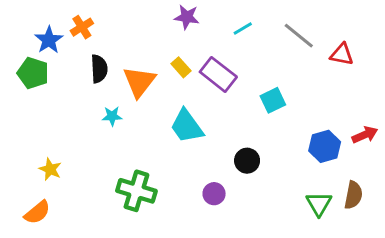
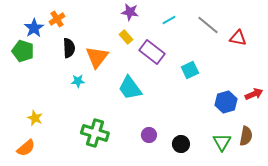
yellow rectangle: (181, 67) -> (126, 37), moved
black circle: (247, 161) -> (181, 144), moved

